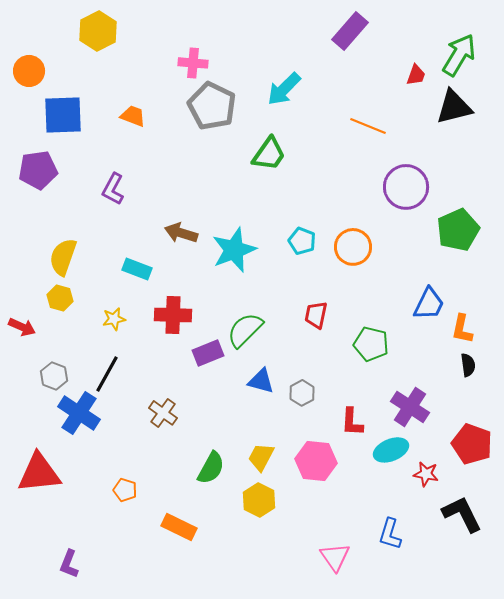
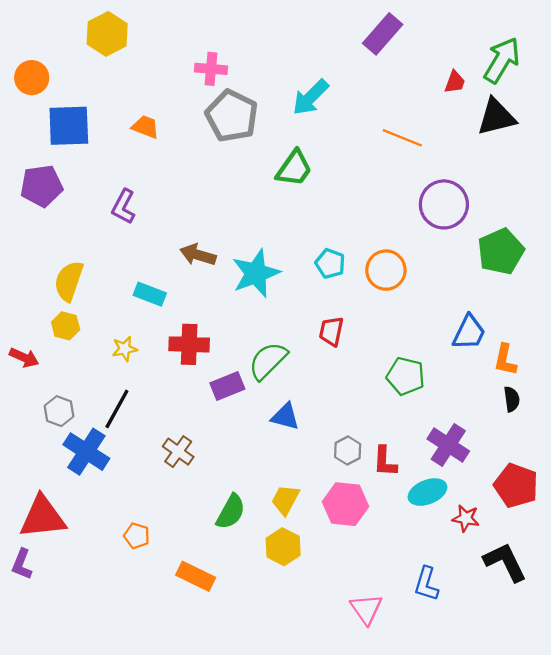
red trapezoid: (316, 315) -> (331, 331), moved
gray hexagon: (302, 393) -> (348, 450), moved
purple L-shape: (69, 564) -> (22, 564), moved

